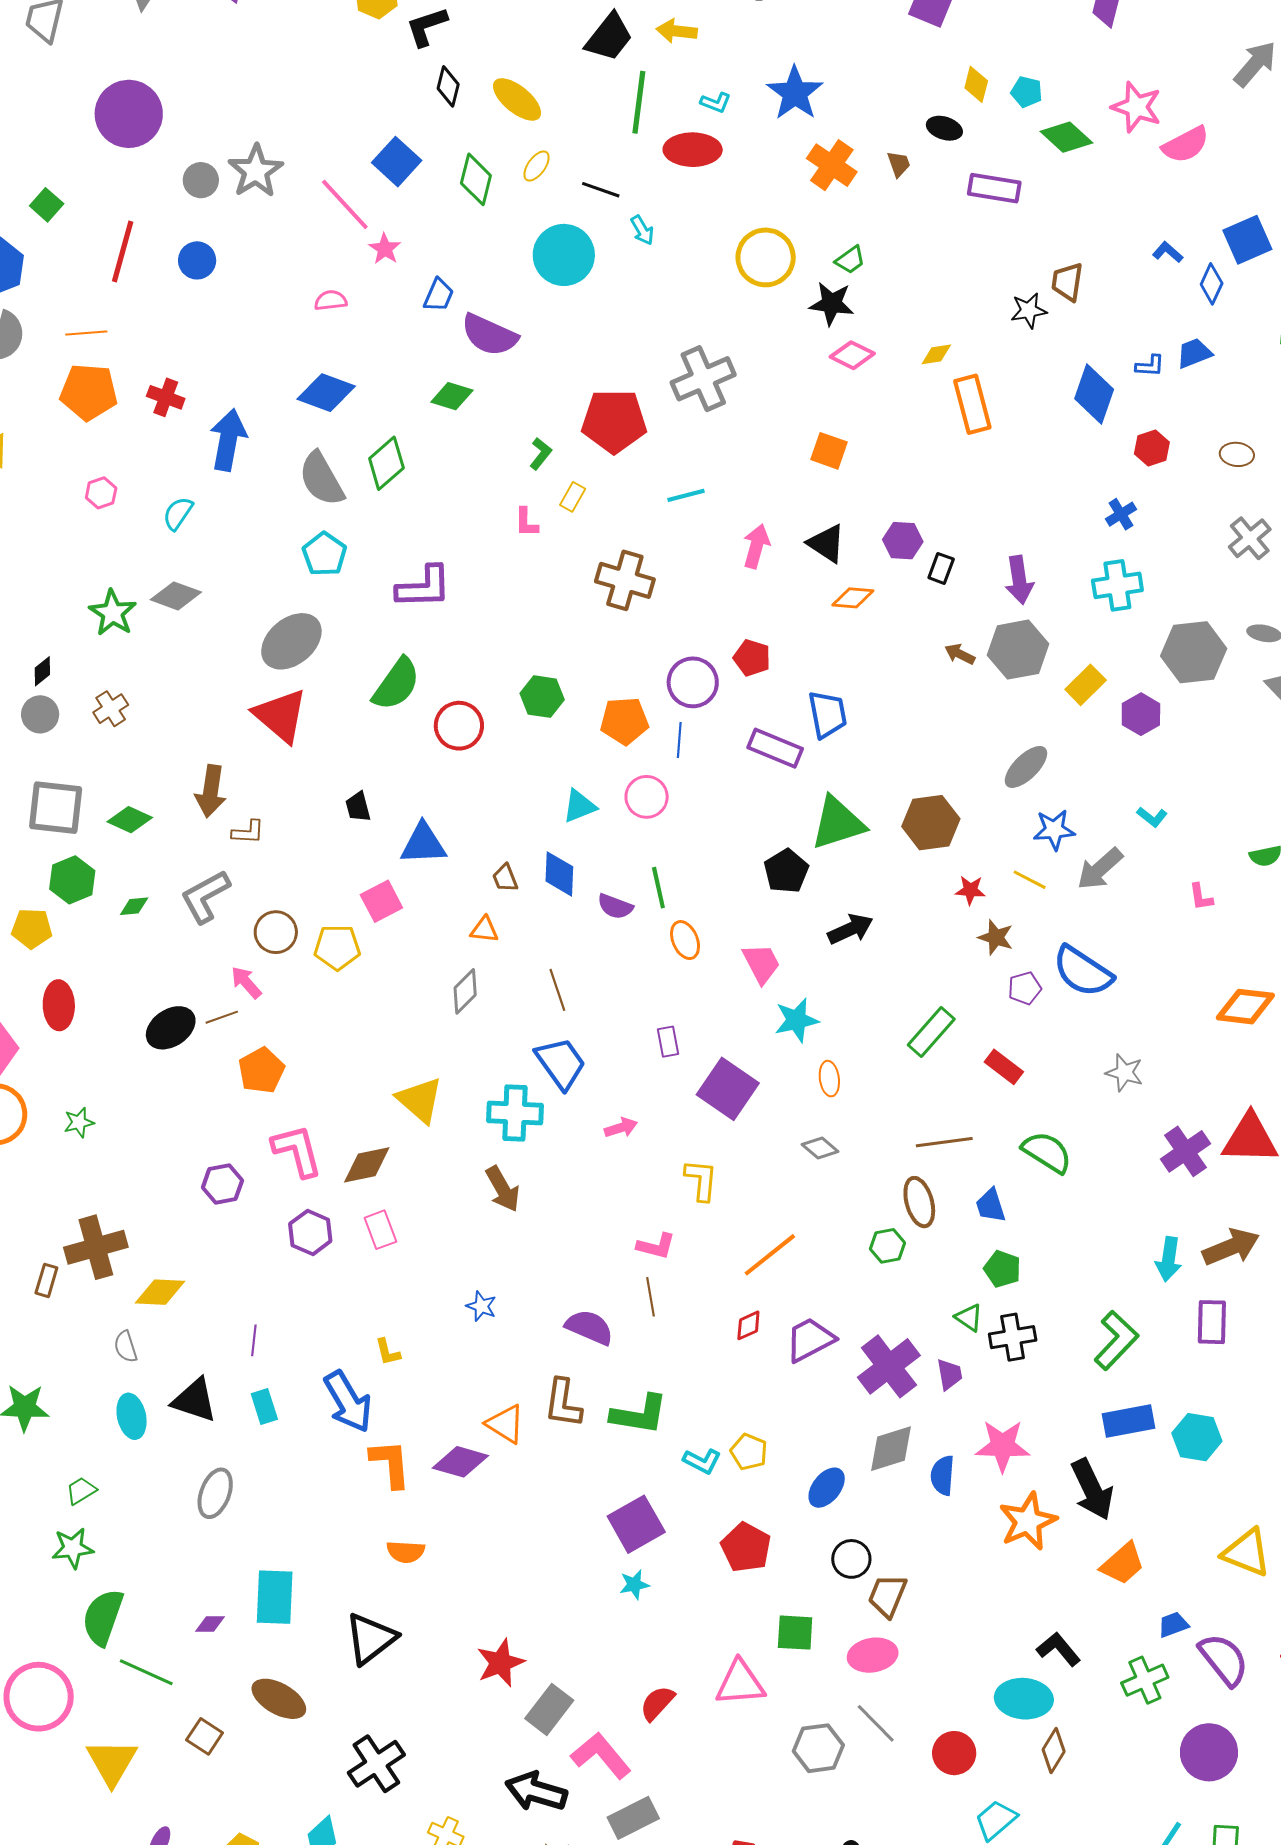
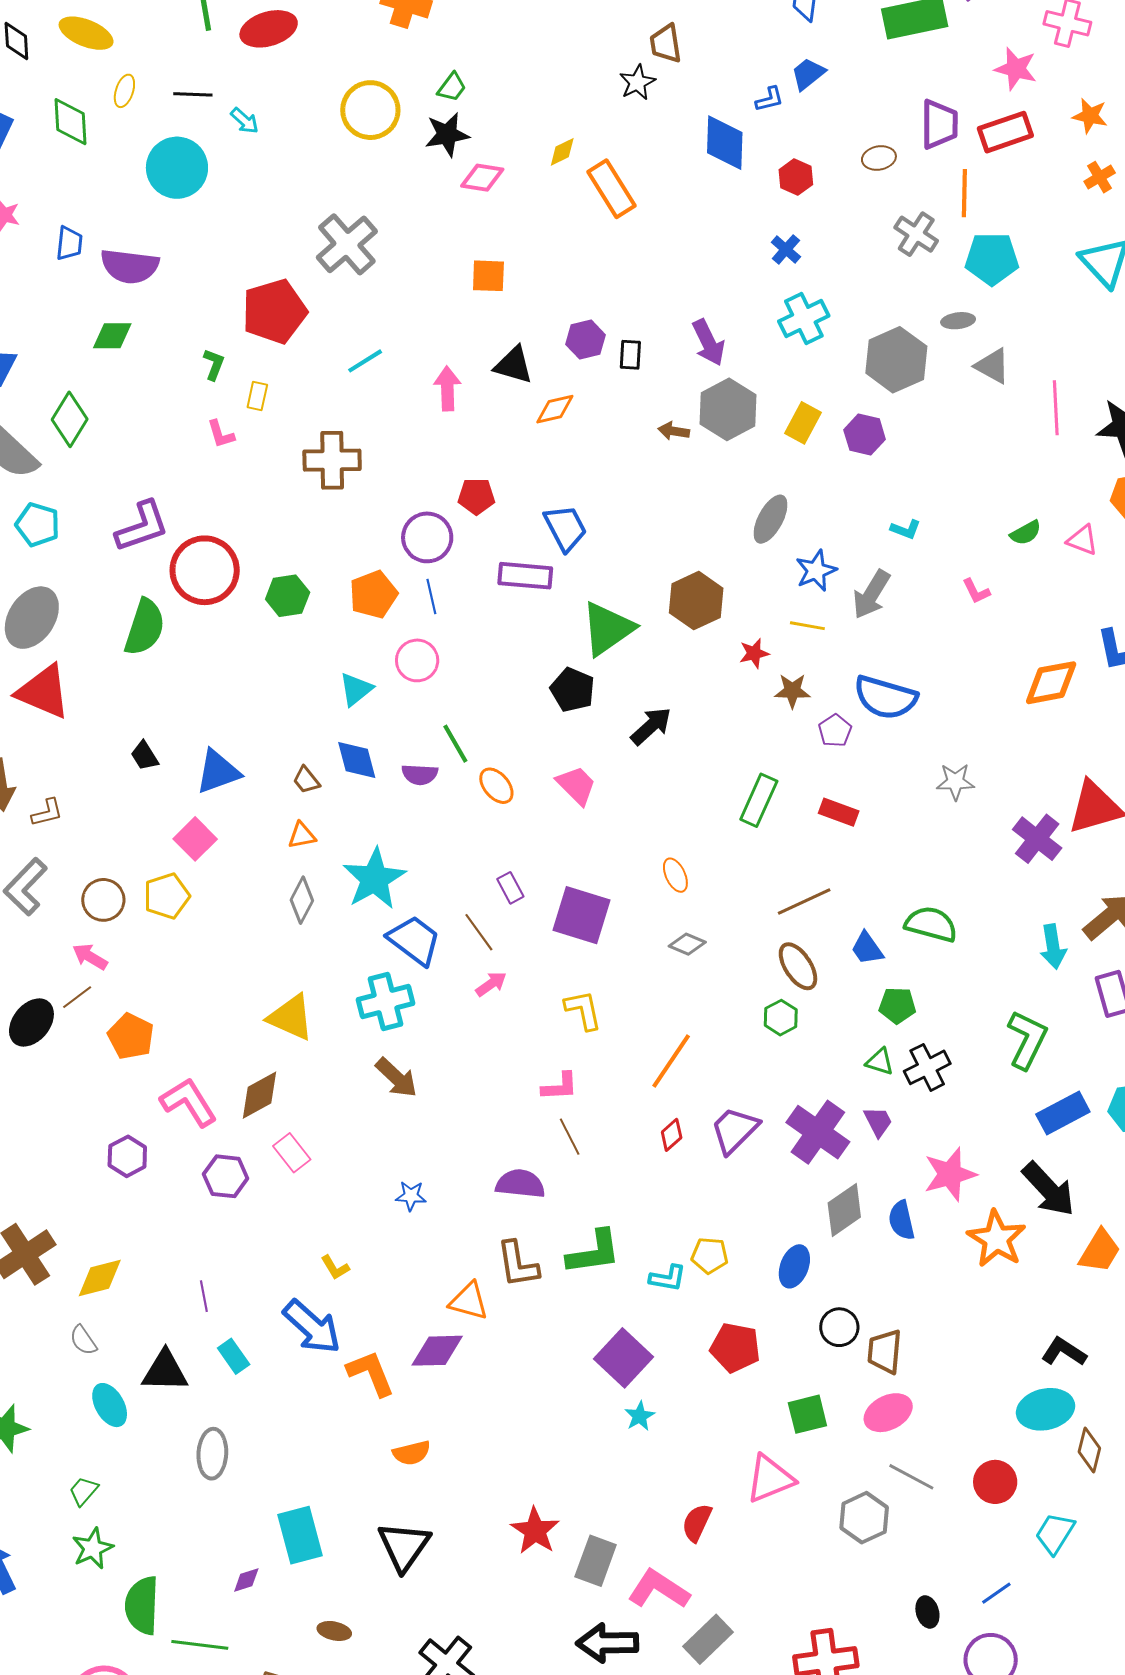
red circle: (459, 726) -> (205, 570), moved, size x1.4
brown line: (557, 990) -> (479, 932), moved
cyan star: (797, 1020) -> (374, 879), moved, size x1.4
green semicircle: (1047, 1152) -> (931, 924), moved
brown ellipse: (279, 1699) -> (334, 1631), size x0.6

